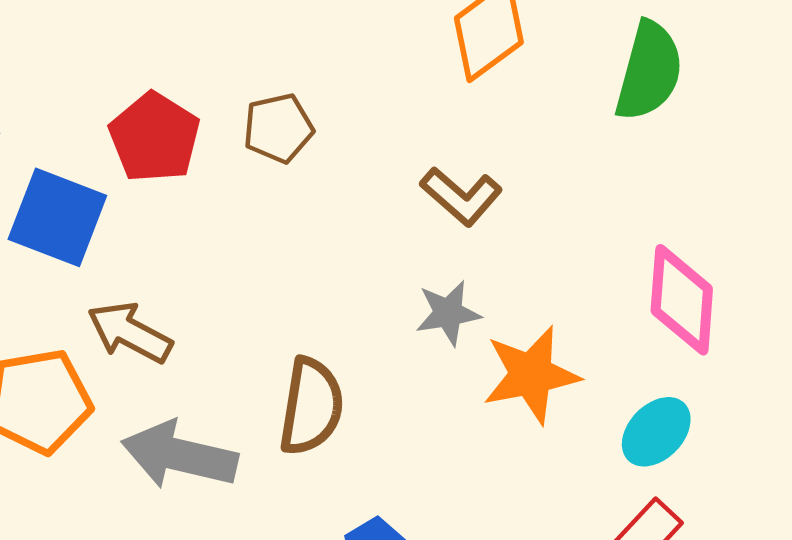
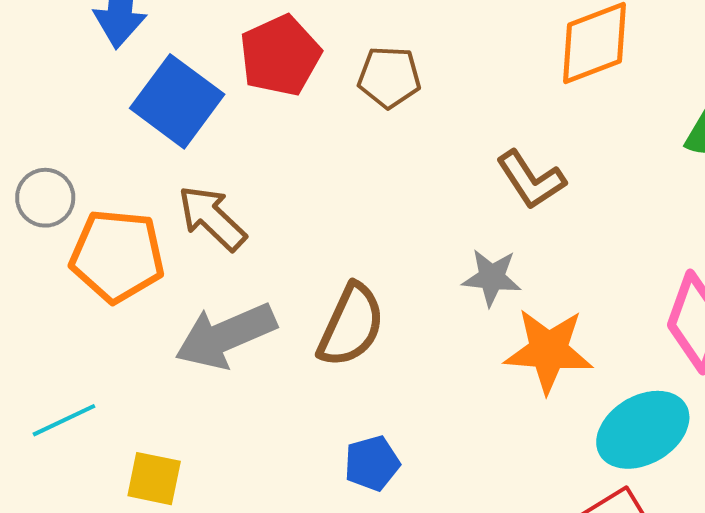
cyan ellipse: (656, 432) -> (643, 430), size x1.4
gray arrow: (179, 455) -> (226, 336), turned -52

